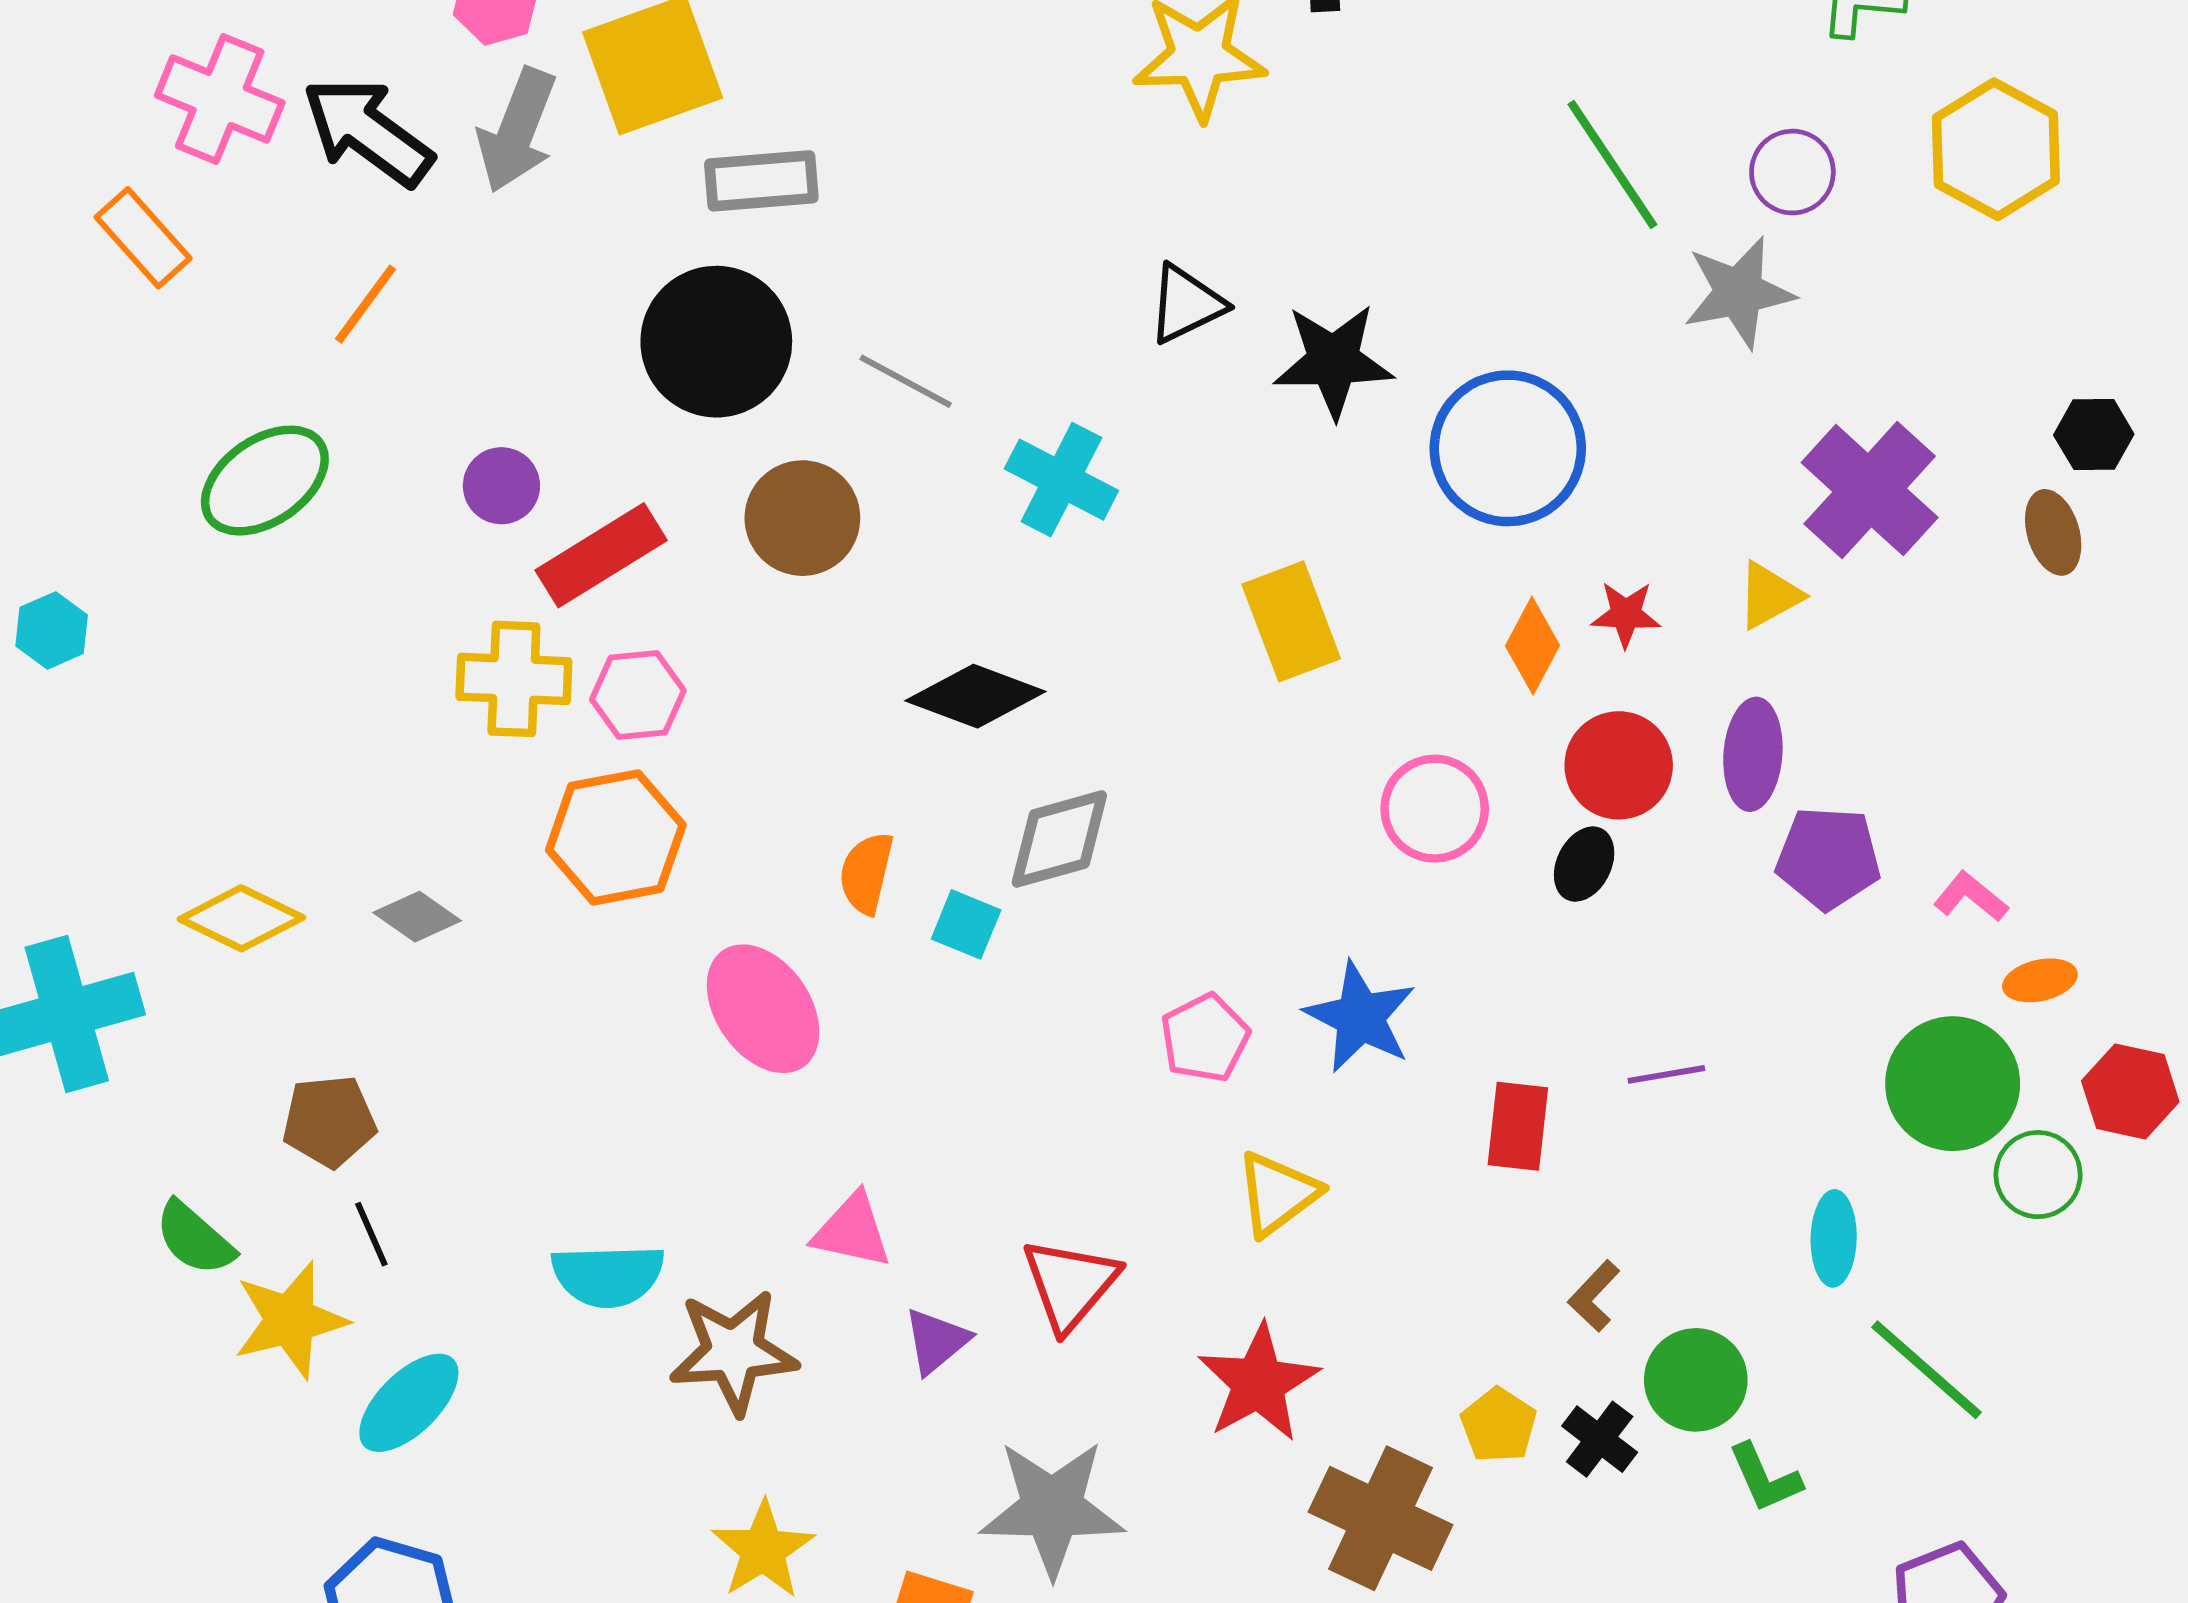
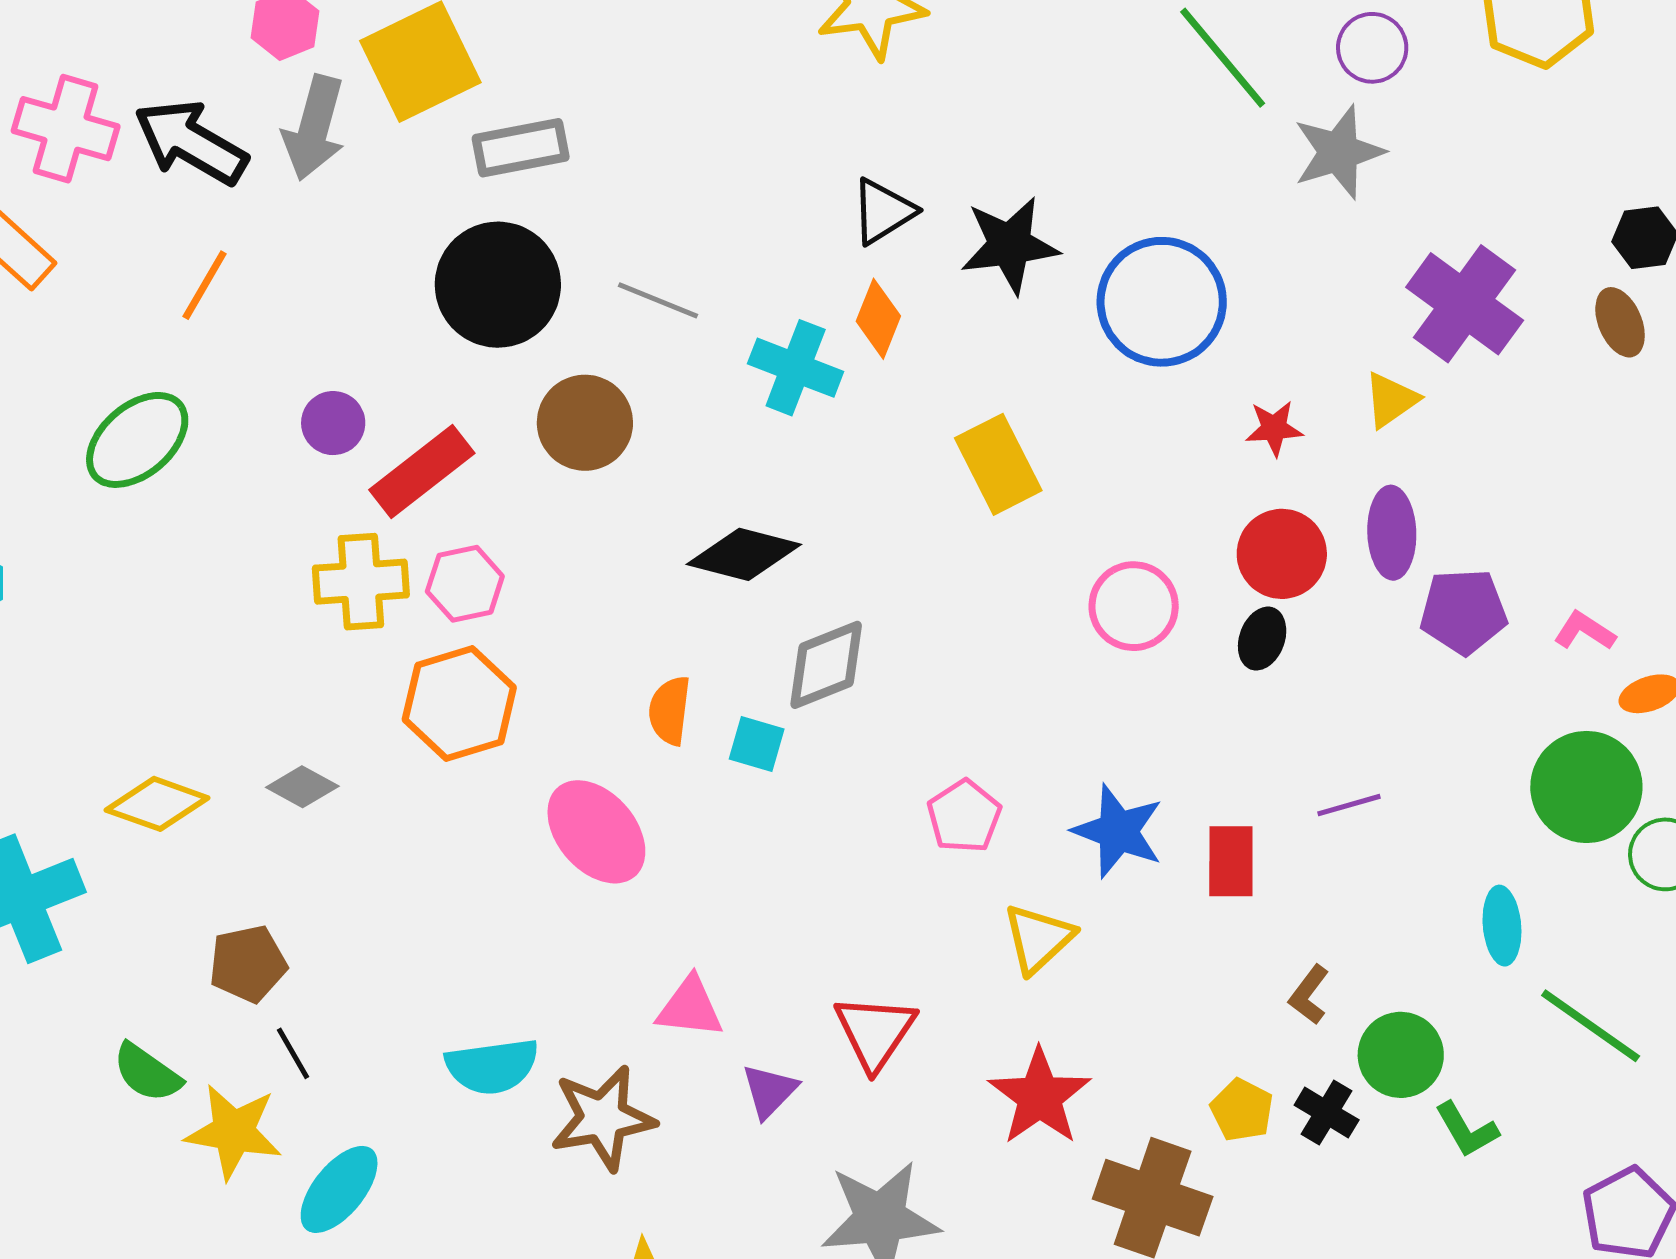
orange diamond: (1533, 646) -> (878, 319), moved
blue star: (1360, 1017) -> (1118, 831), moved
yellow star: (290, 1320) -> (234, 1132), turned 30

